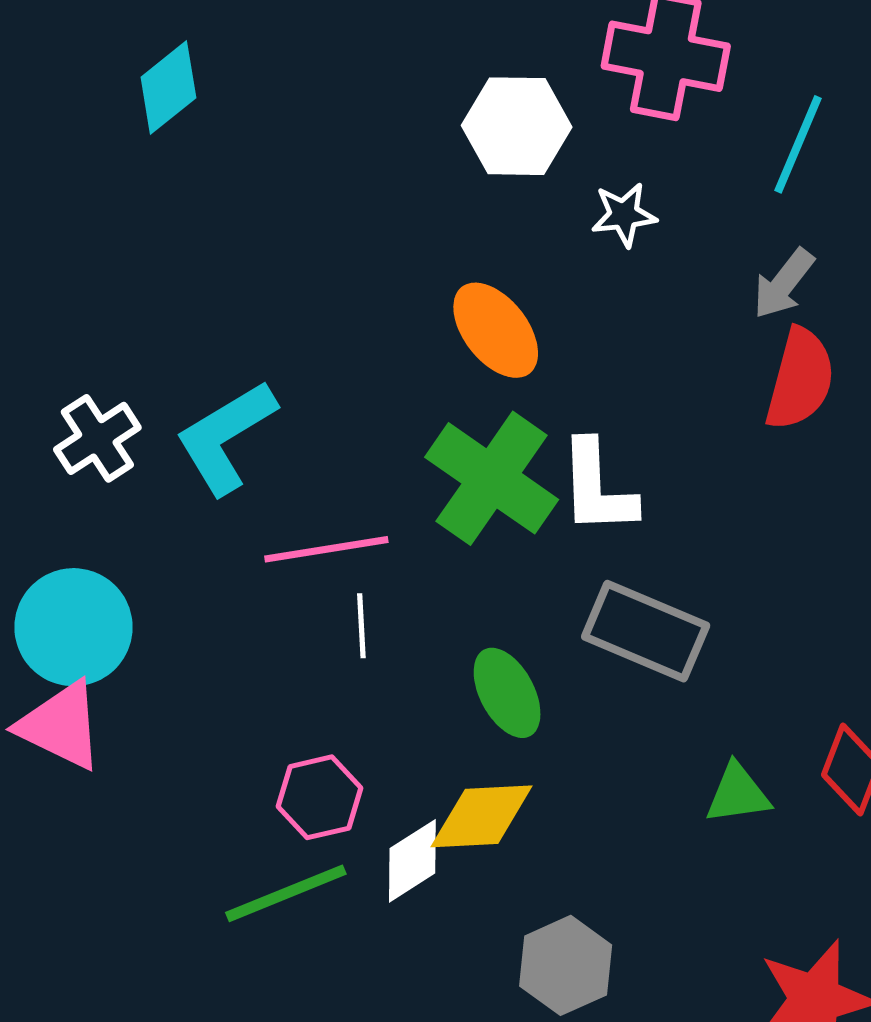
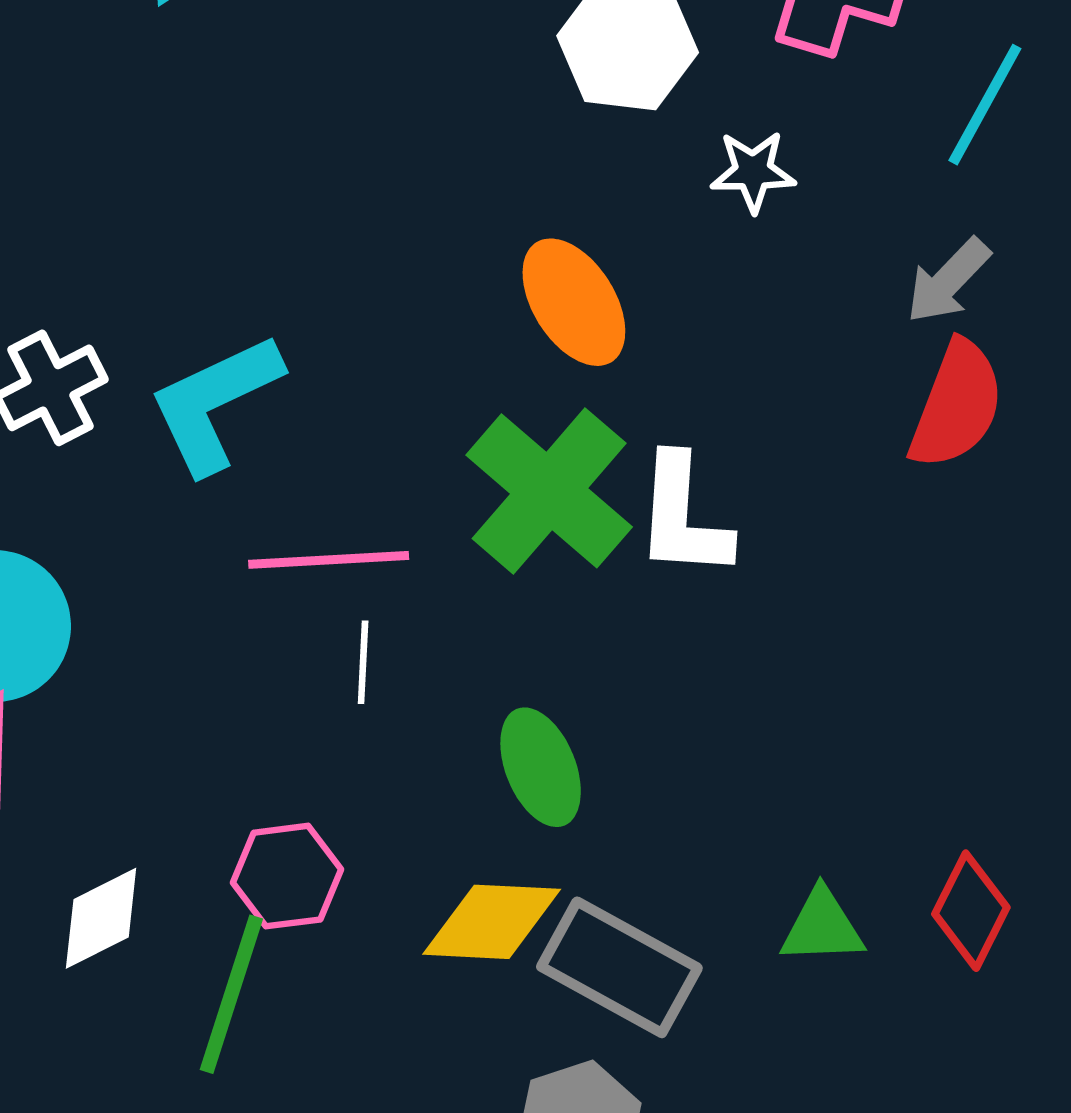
gray rectangle: (646, 631) -> (619, 967), moved
white diamond: (412, 861) -> (101, 918), moved
green line: (286, 893) -> (231, 994), turned -56

